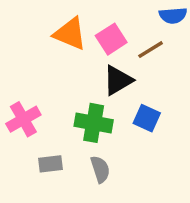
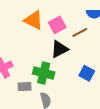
blue square: (147, 118) -> (87, 73), moved
gray rectangle: (51, 164) -> (25, 87), moved

